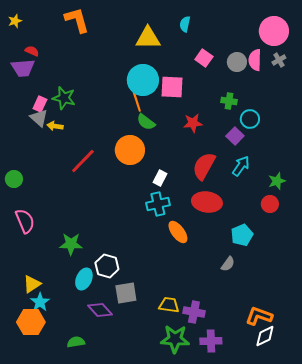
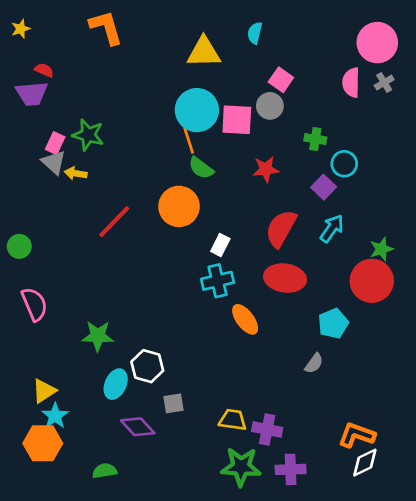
gray circle: (237, 62) -> (270, 106), moved
red circle: (270, 204) -> (372, 281), size x1.8
gray square: (126, 293) -> (173, 403), size x0.7

